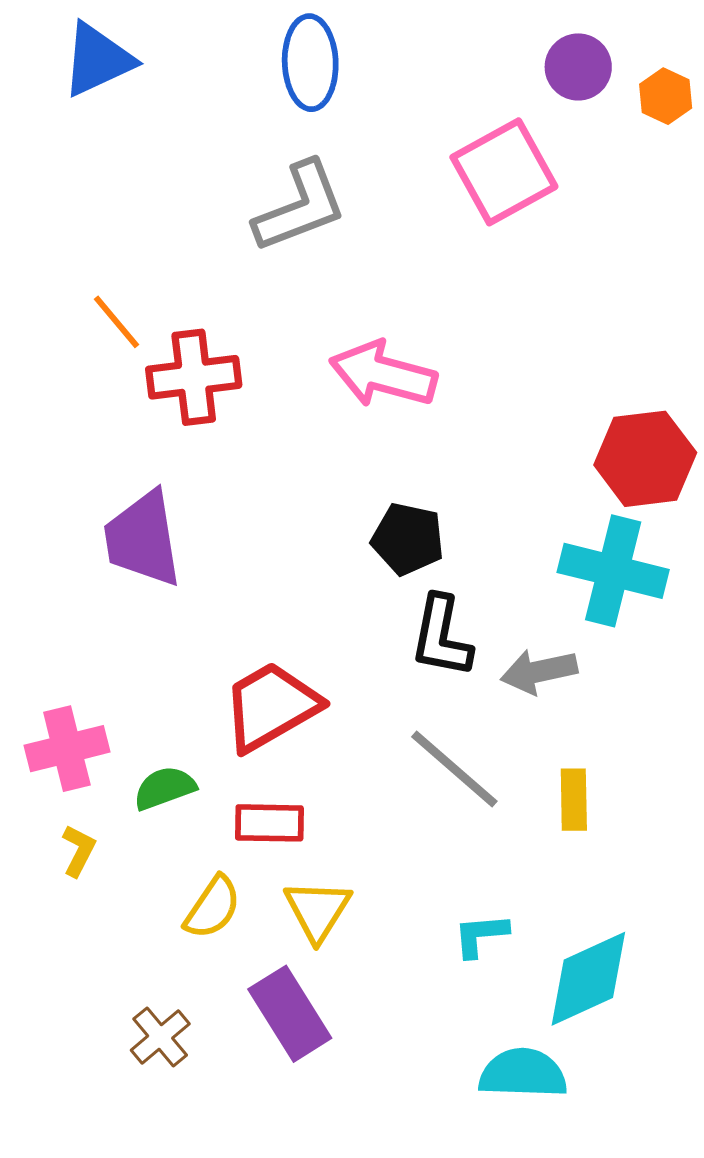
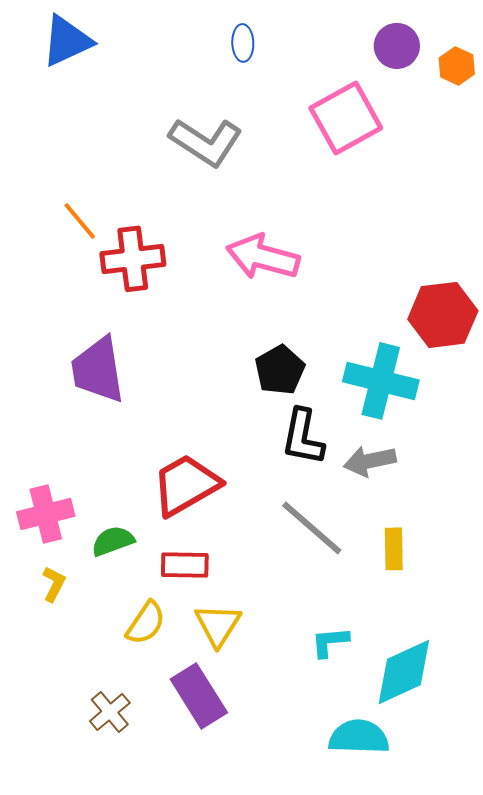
blue ellipse: (310, 63) -> (243, 43), moved, size x0.6
gray L-shape: (300, 207) -> (206, 142), turned 54
black pentagon: (408, 539) -> (280, 370), turned 30
cyan cross: (613, 571) -> (381, 381), moved

